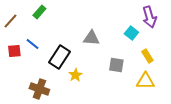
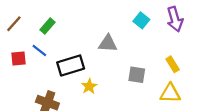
green rectangle: (39, 12) -> (47, 26), moved
cyan square: (131, 33) -> (141, 20), moved
black rectangle: (59, 57) -> (71, 65), turned 40

